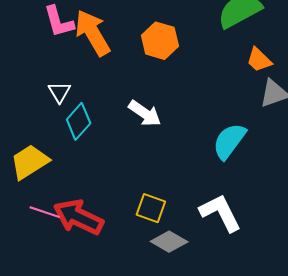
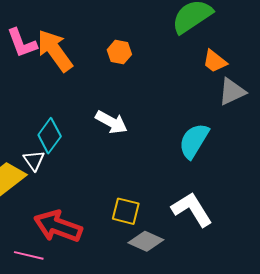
orange hexagon: (160, 41) -> (119, 52), size x0.7
white triangle: (59, 92) -> (34, 160), moved
pink line: (45, 212) -> (29, 255), moved

